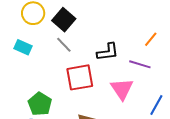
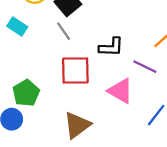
pink triangle: (122, 89) -> (120, 91), turned -35

